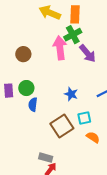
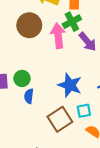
brown circle: (23, 54) -> (29, 25), moved, size x1.5
blue star: (71, 94) -> (70, 85), size x1.6

